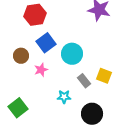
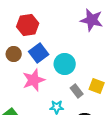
brown circle: (21, 56) -> (14, 54), moved
pink star: (41, 70) -> (34, 80), size x1.6

